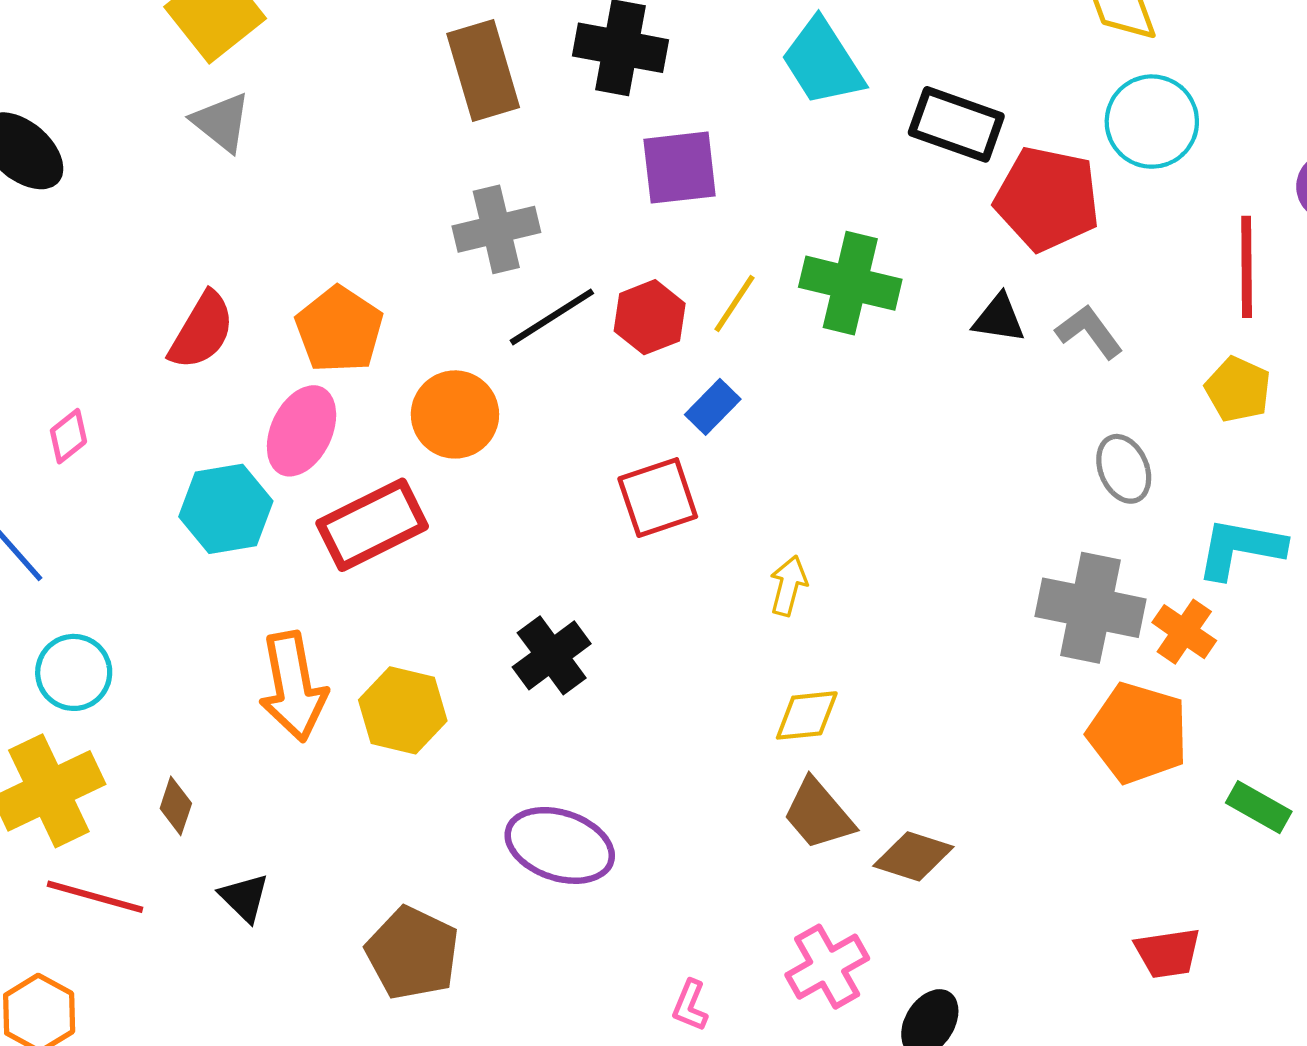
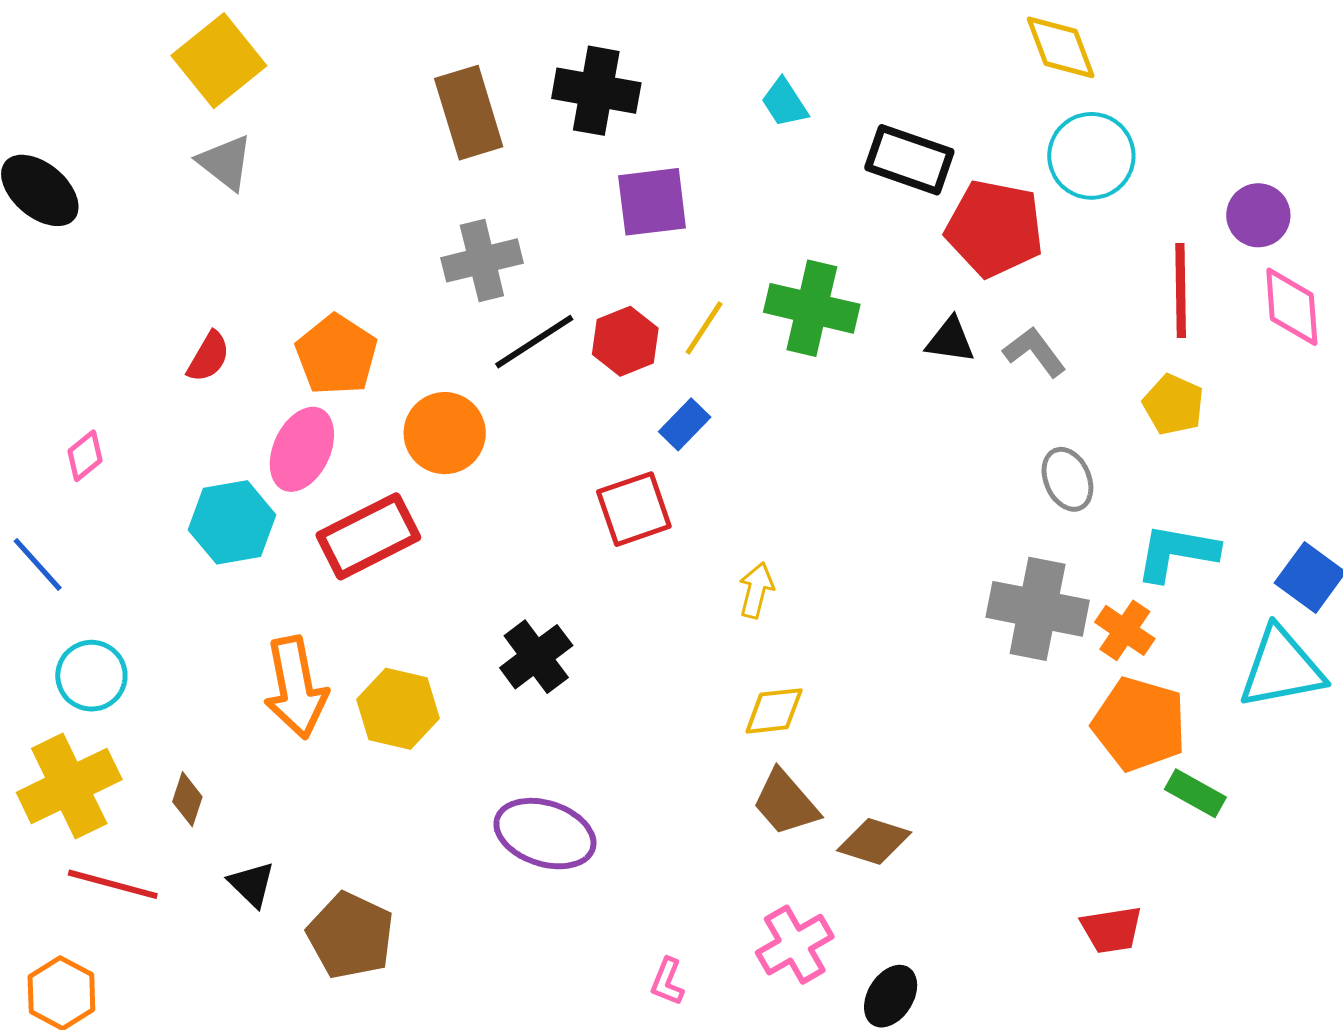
cyan trapezoid: (823, 62) -> (785, 103), size x0.6
red semicircle: (202, 331) -> (208, 357), size x0.7
orange pentagon: (1138, 733) -> (1139, 724), moved
brown pentagon: (412, 953) -> (351, 936), moved

